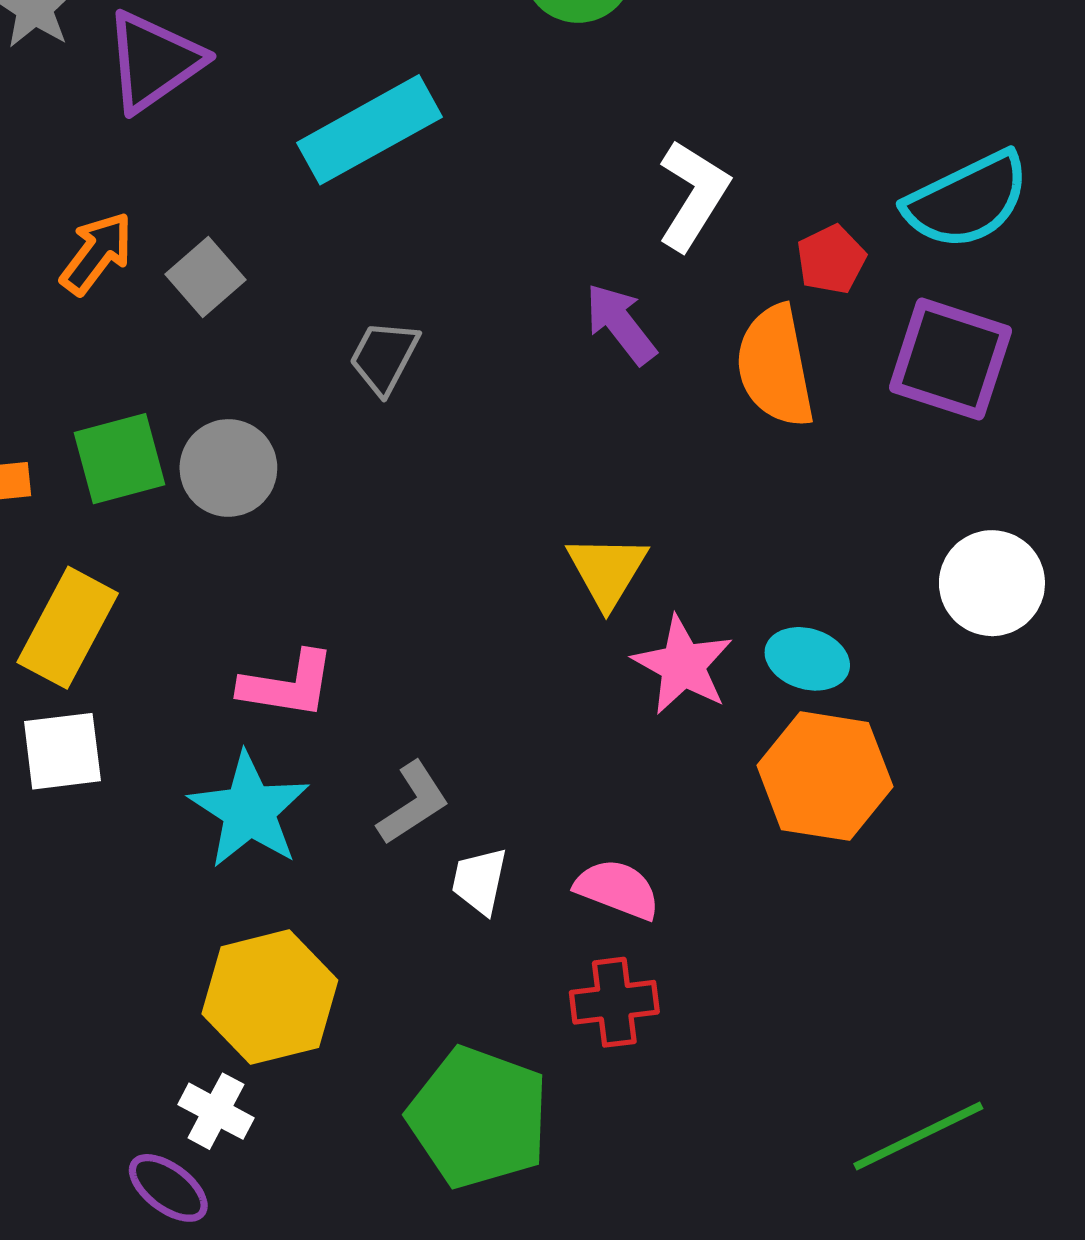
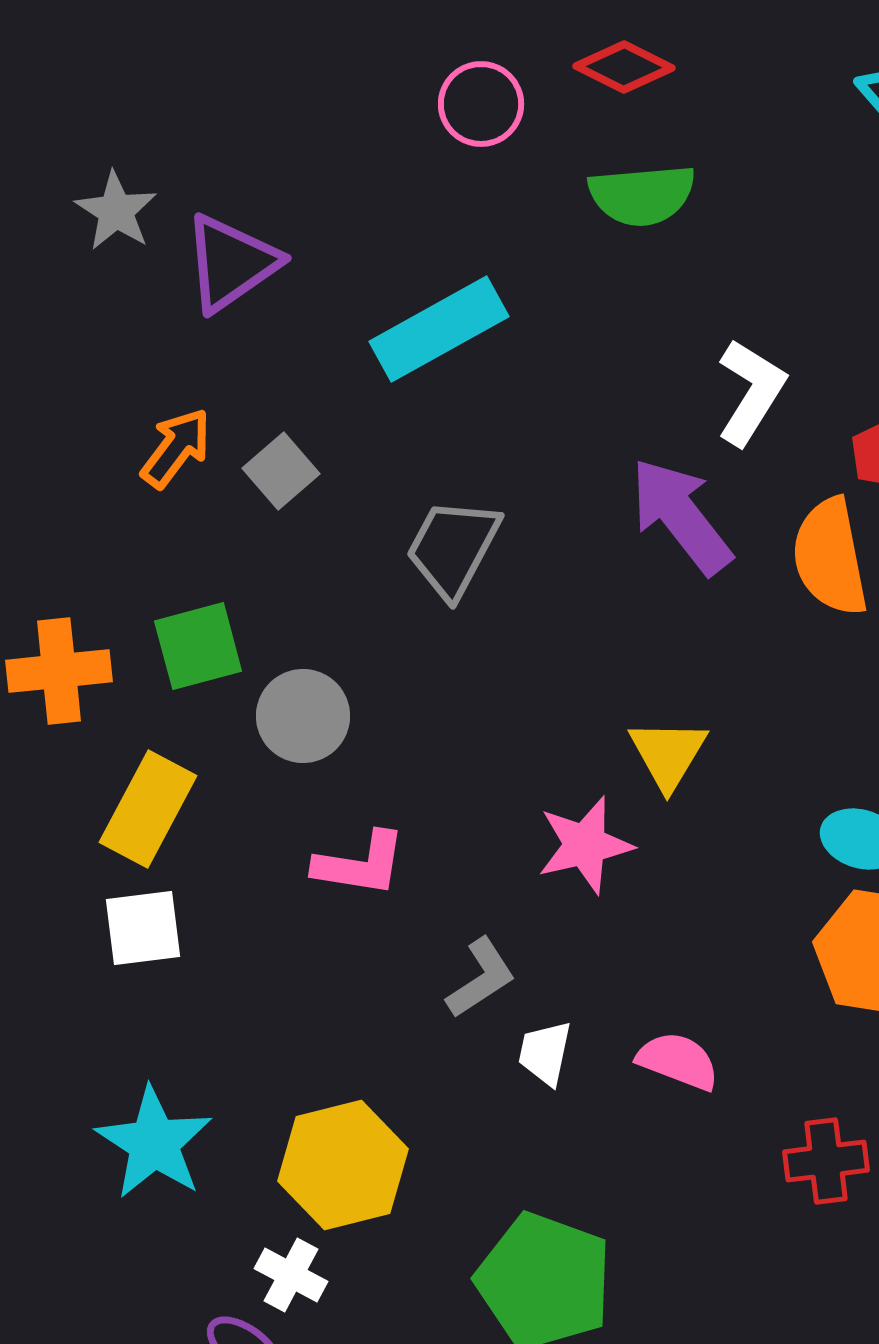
purple arrow: (621, 324) -> (681, 516), size x1.5
gray trapezoid: (384, 357) -> (453, 548), size x1.4
gray circle: (228, 468) -> (303, 716), moved
pink star: (683, 665) -> (585, 845), moved, turned 30
cyan star: (249, 810) -> (154, 1143), moved
red cross: (614, 1002) -> (826, 1161), moved

